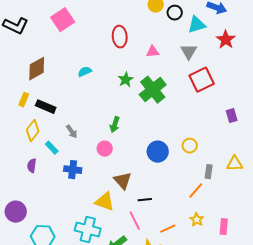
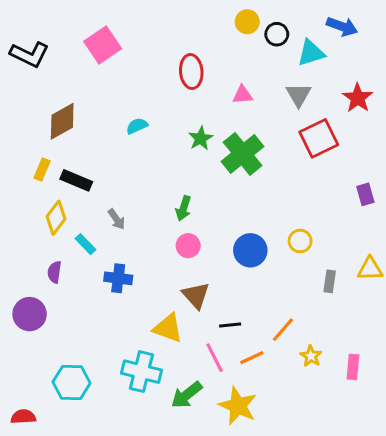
red star: (226, 40) -> (358, 98), moved
pink circle: (105, 149) -> (188, 246), moved
orange line: (196, 191) -> (283, 330), moved
purple circle: (16, 212) -> (30, 314), moved
orange line: (168, 229) -> (252, 358), moved

